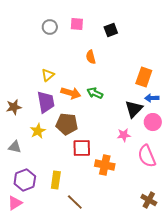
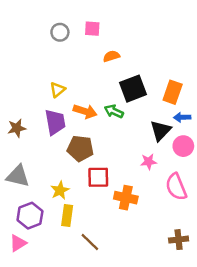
black square: (111, 30) -> (133, 89), moved, size x1.6
orange semicircle: (91, 57) -> (111, 56), moved, turned 88
yellow star: (38, 131) -> (60, 190), moved
gray triangle: (15, 147) -> (18, 176), size x1.5
brown cross: (149, 200) -> (179, 240), turned -35

